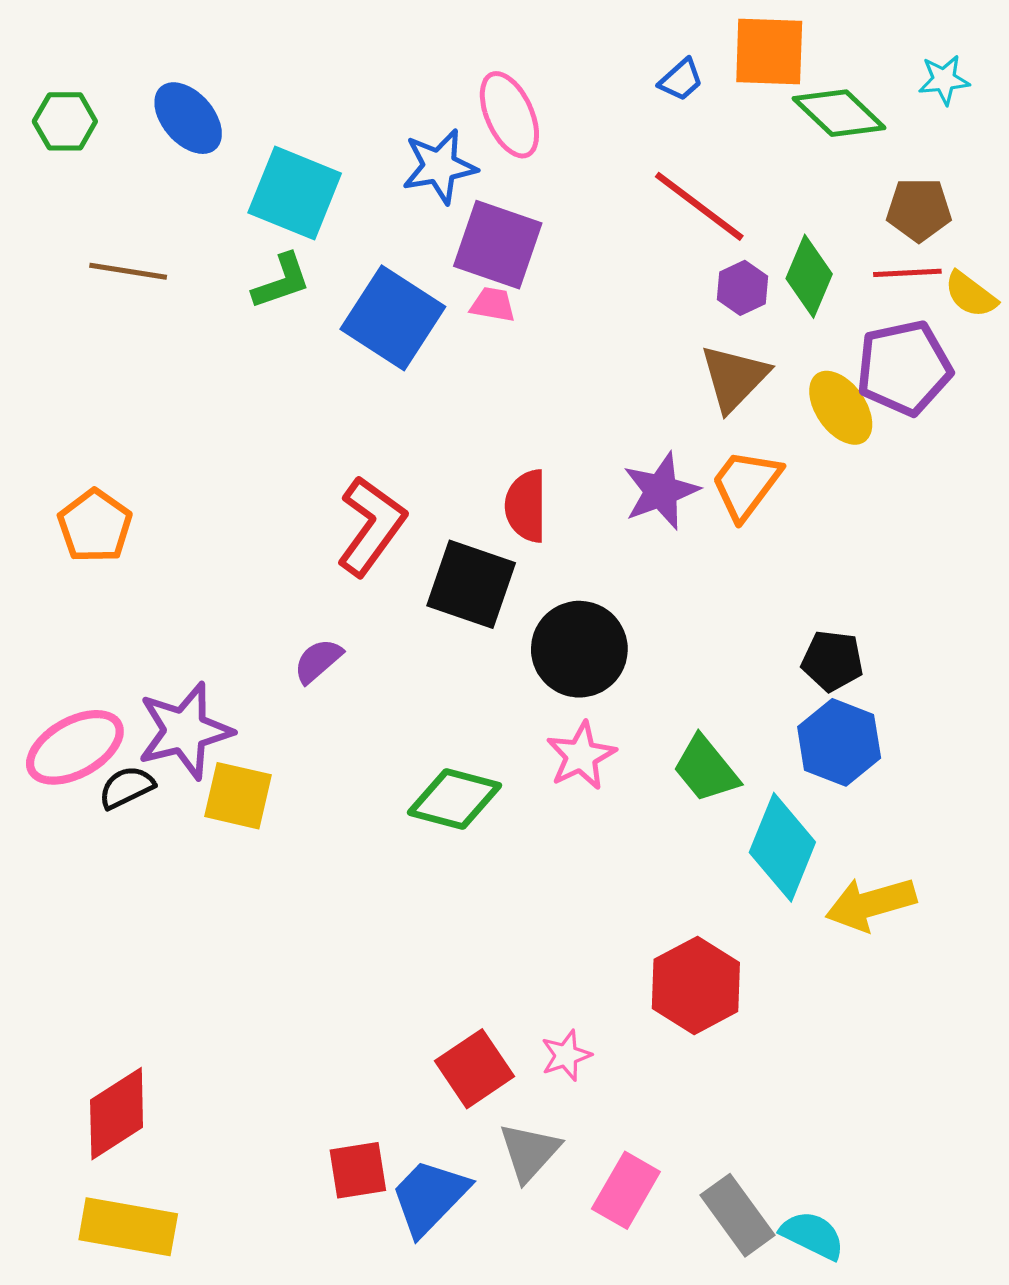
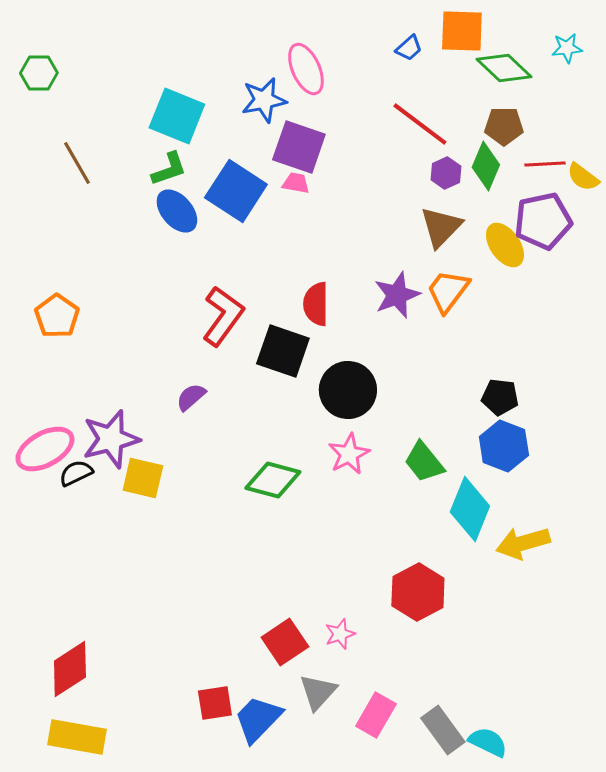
blue ellipse: (188, 118) -> (177, 211), moved
brown pentagon: (919, 210) -> (504, 126), moved
brown line: (128, 271) -> (77, 163), turned 51

